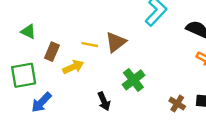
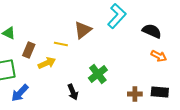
brown triangle: (116, 42) -> (83, 30), moved
brown cross: (177, 104) -> (135, 94), turned -32

